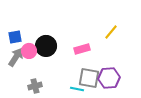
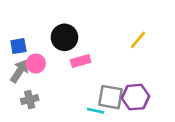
black circle: (46, 46) -> (64, 37), moved
pink rectangle: (82, 49) -> (81, 61), moved
gray cross: (35, 86) -> (30, 100), moved

